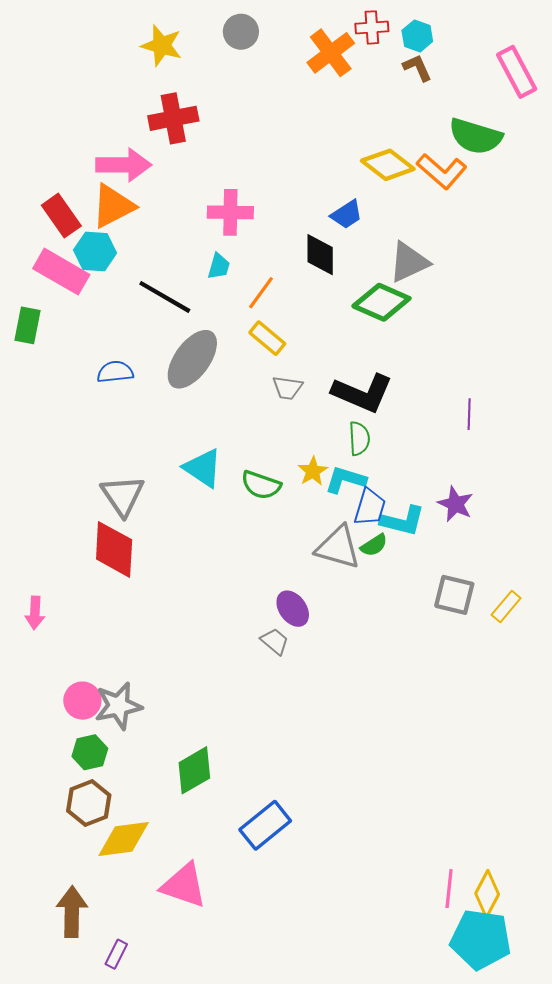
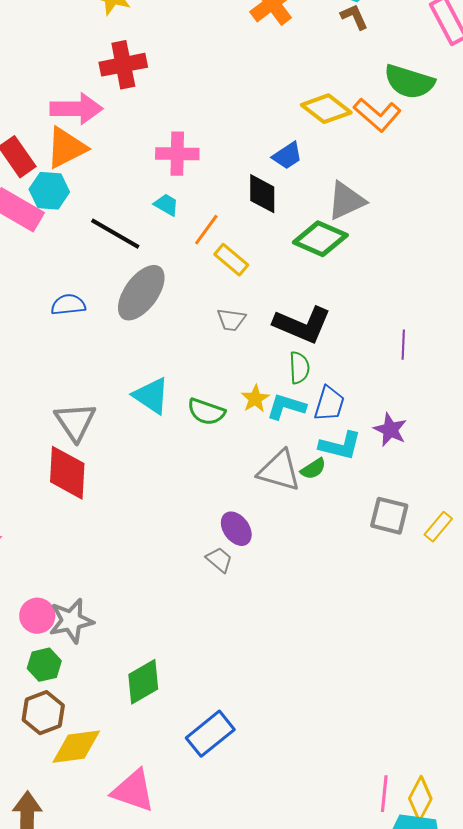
cyan trapezoid: (219, 266) -> (166, 205), turned -76
yellow rectangle: (267, 338) -> (231, 260), moved
blue trapezoid: (370, 507) -> (329, 404), moved

